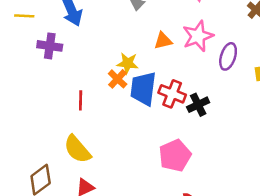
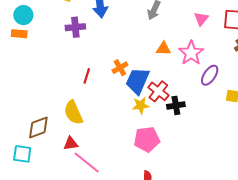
pink star: (198, 36) -> (191, 53), turned -30
purple cross: (50, 46) -> (75, 27), turned -30
yellow star: (128, 63) -> (141, 105), moved, turned -30

